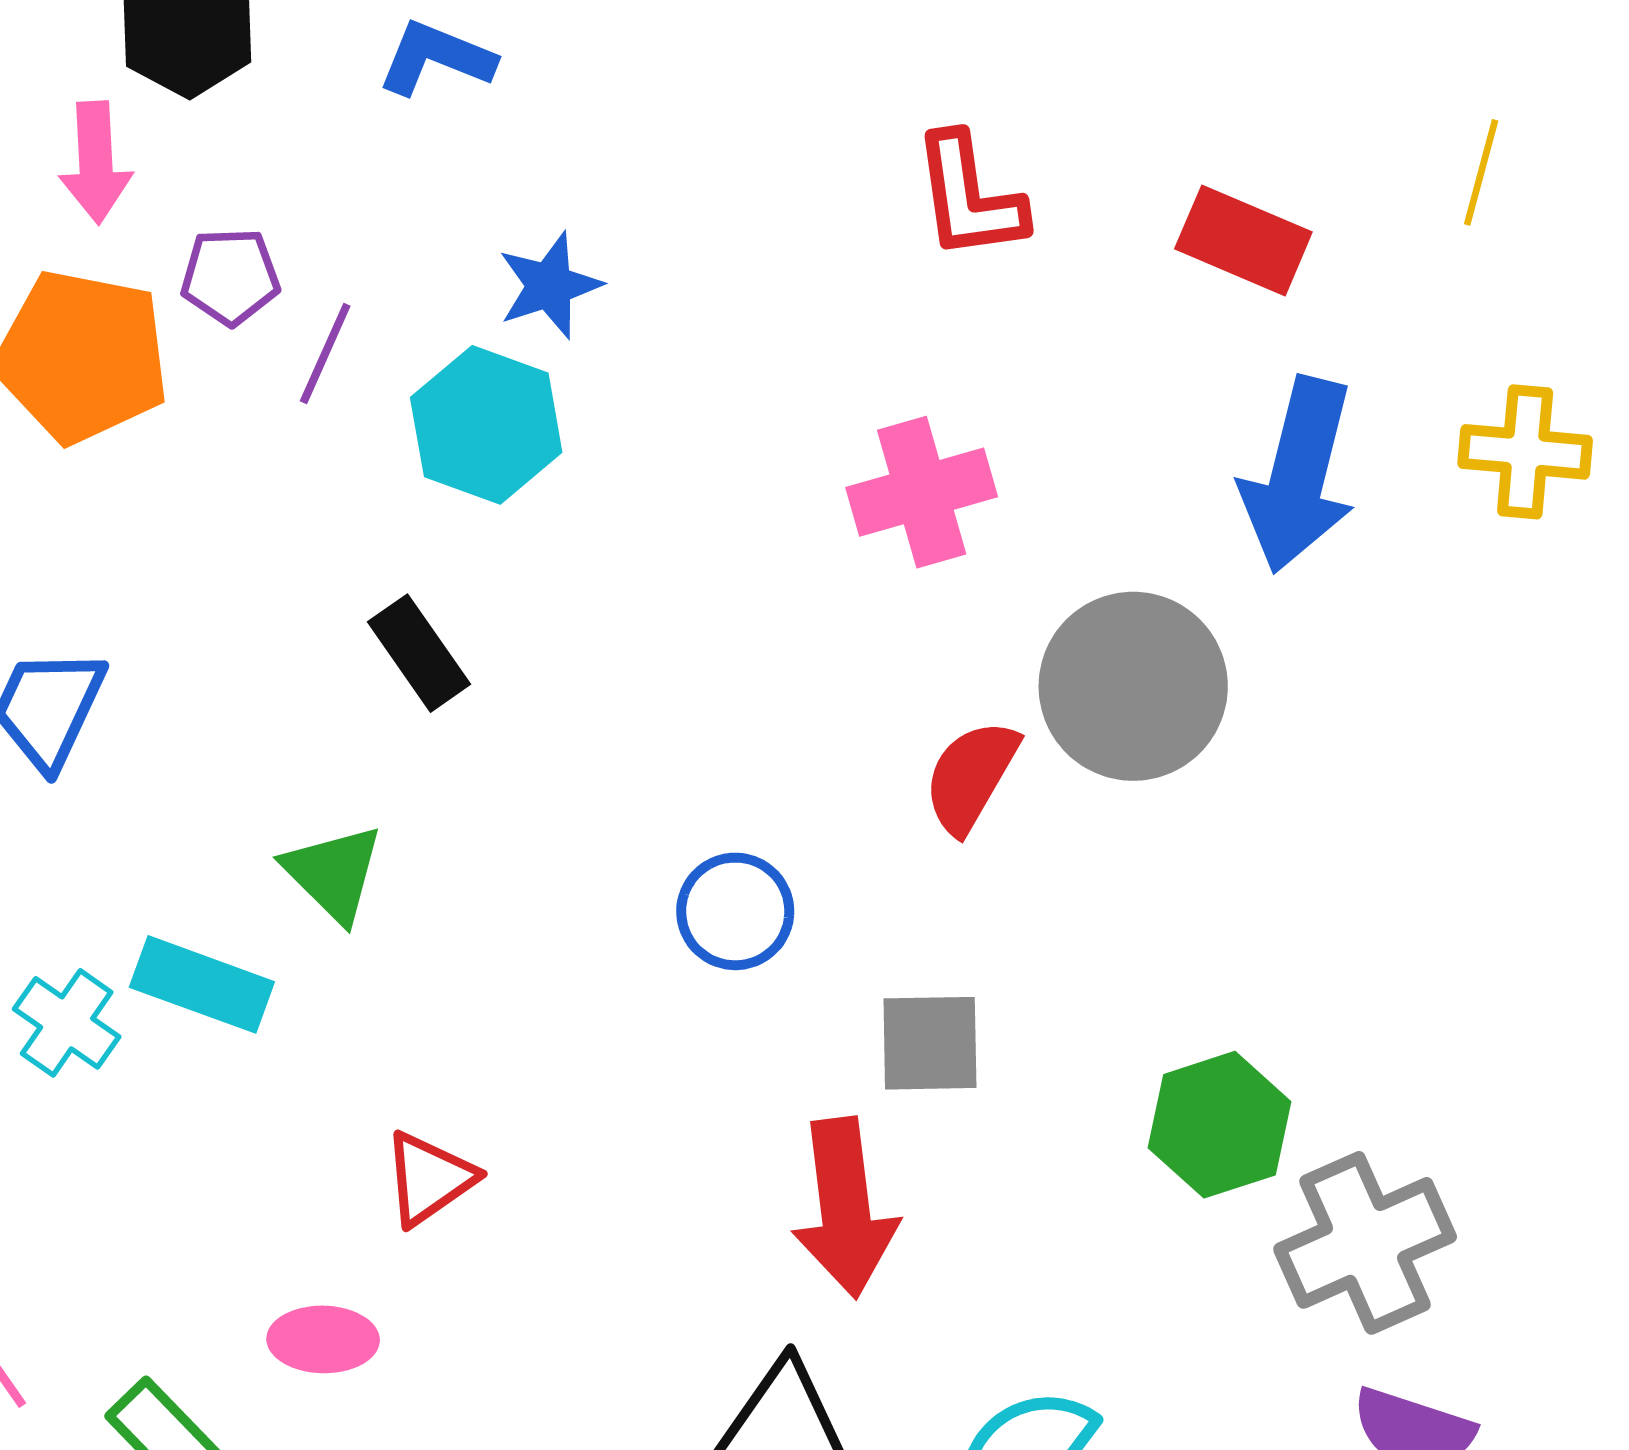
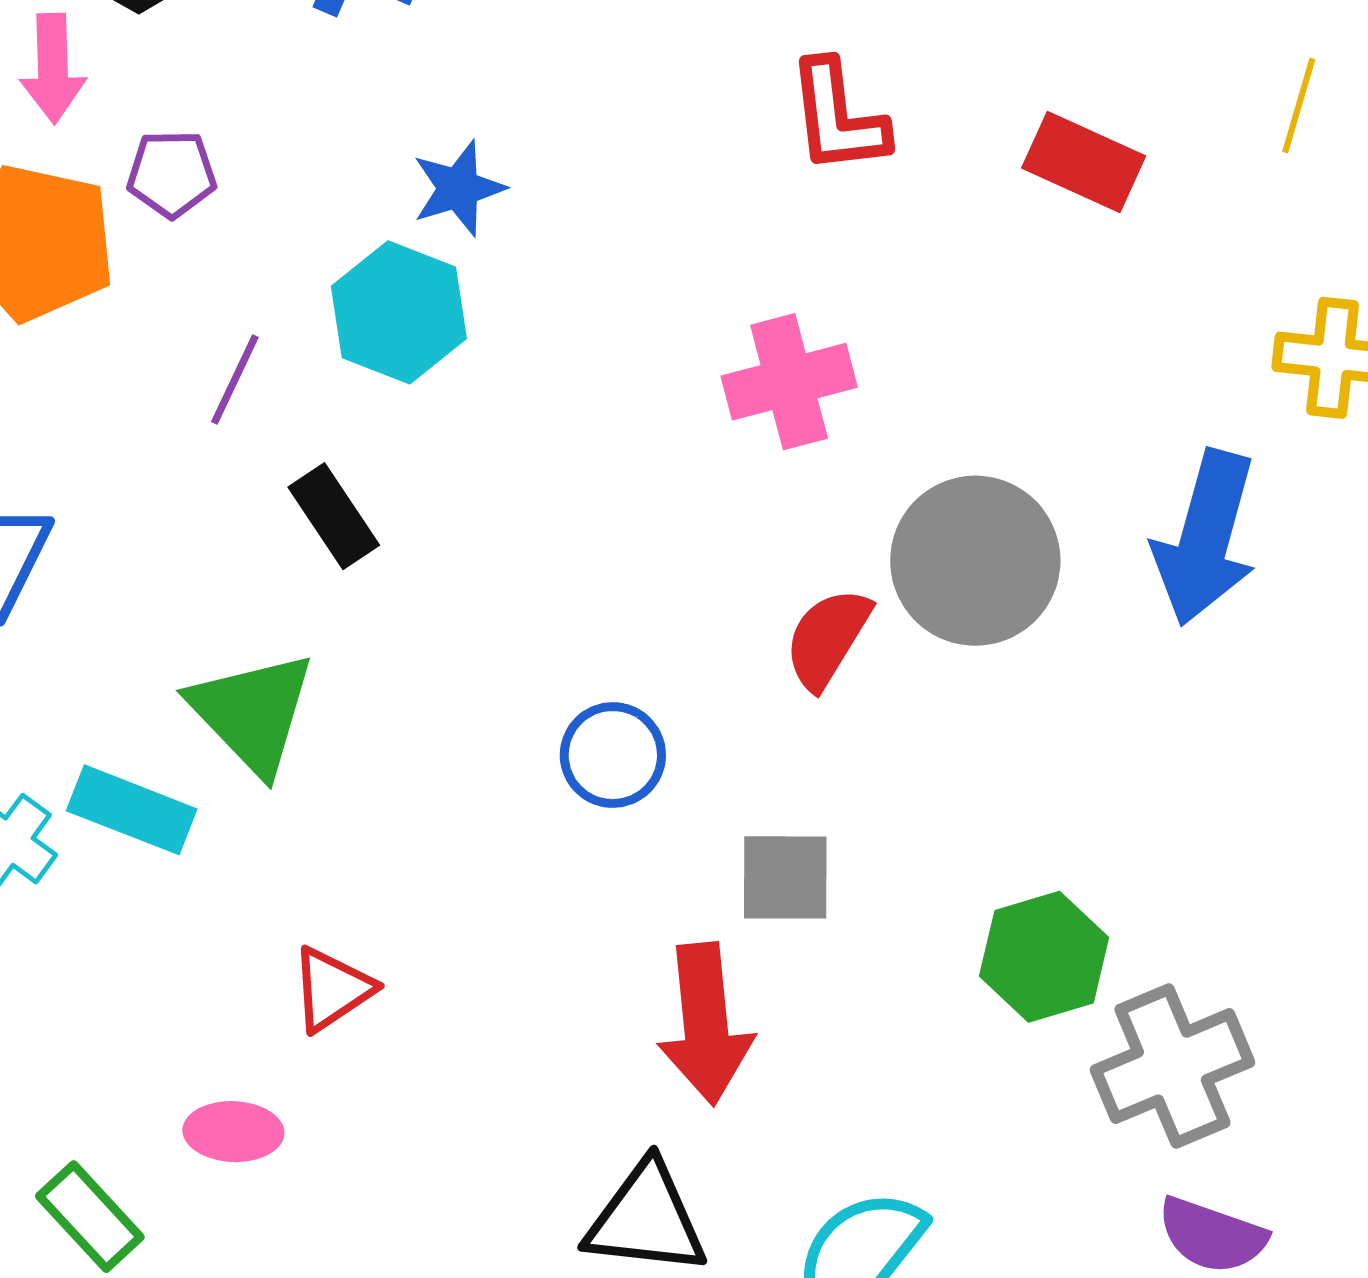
purple line: (325, 353) -> (235, 380), moved
blue arrow: (1298, 475) -> (1205, 538), moved
green triangle: (333, 873) -> (252, 713), size x1.4

